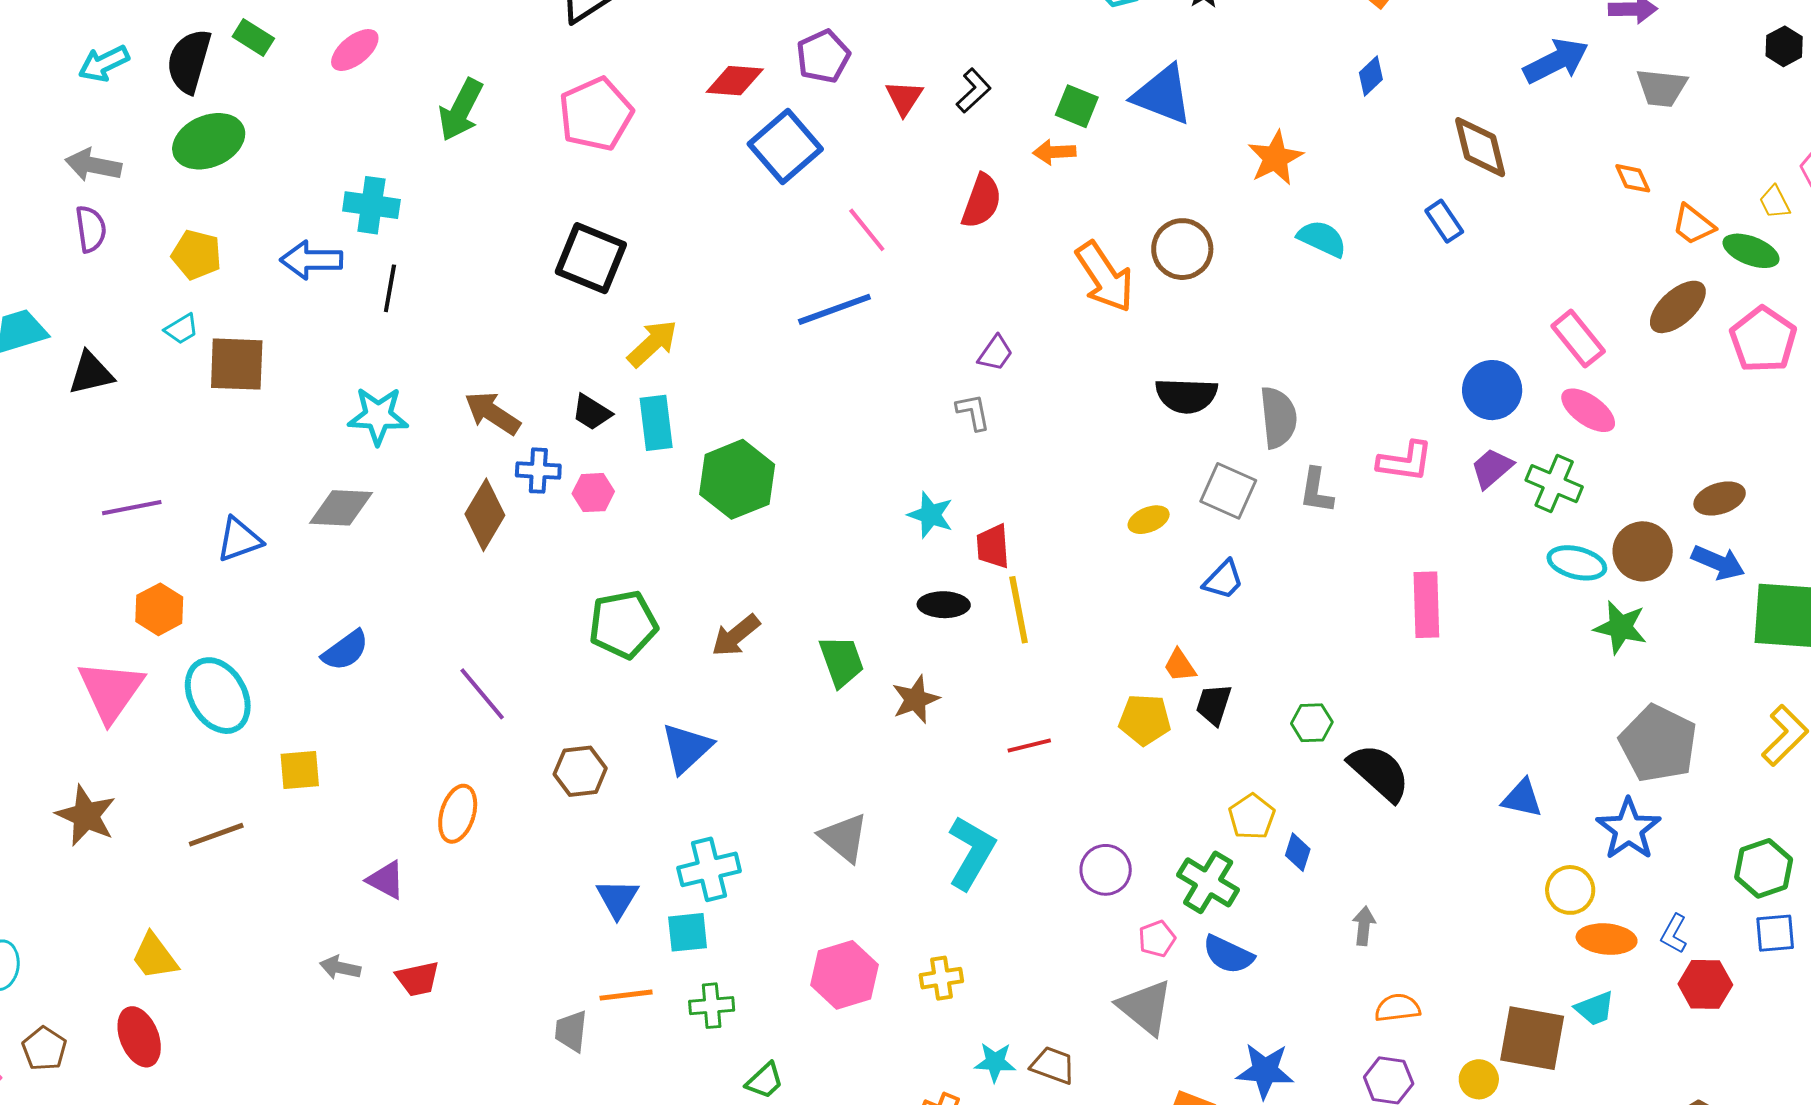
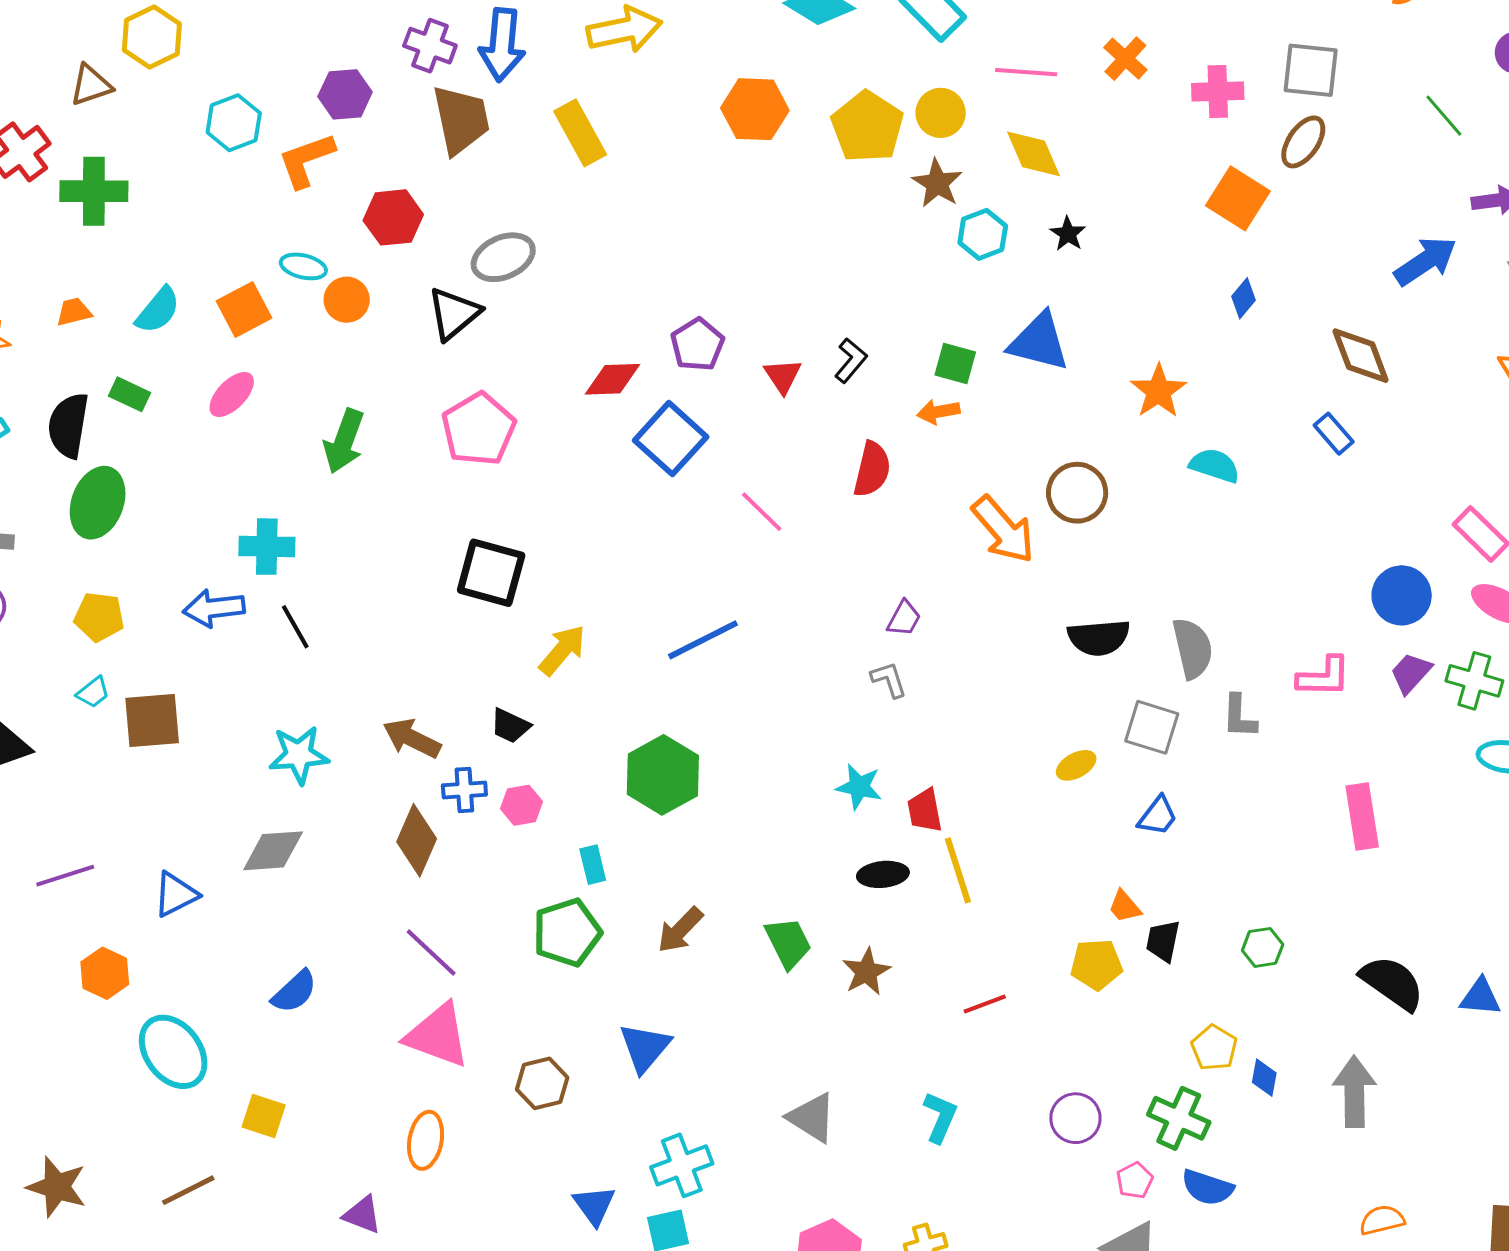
green ellipse: (209, 141) -> (98, 503), turned -40
black line: (390, 288) -> (295, 627), turned -33
blue line: (834, 309) -> (703, 640), moved
cyan rectangle: (656, 423) -> (593, 865), moved, size x0.7
pink triangle: (111, 691) -> (438, 1035), moved, turned -38
purple line: (482, 694) -> (431, 953), moved
yellow square: (300, 770) -> (264, 1116), turned 30
black semicircle: (1379, 772) -> (1392, 983), moved
cyan L-shape: (971, 853) -> (940, 1117), size x0.7
gray arrow: (1364, 926) -> (1354, 1092), moved, size x1.8

